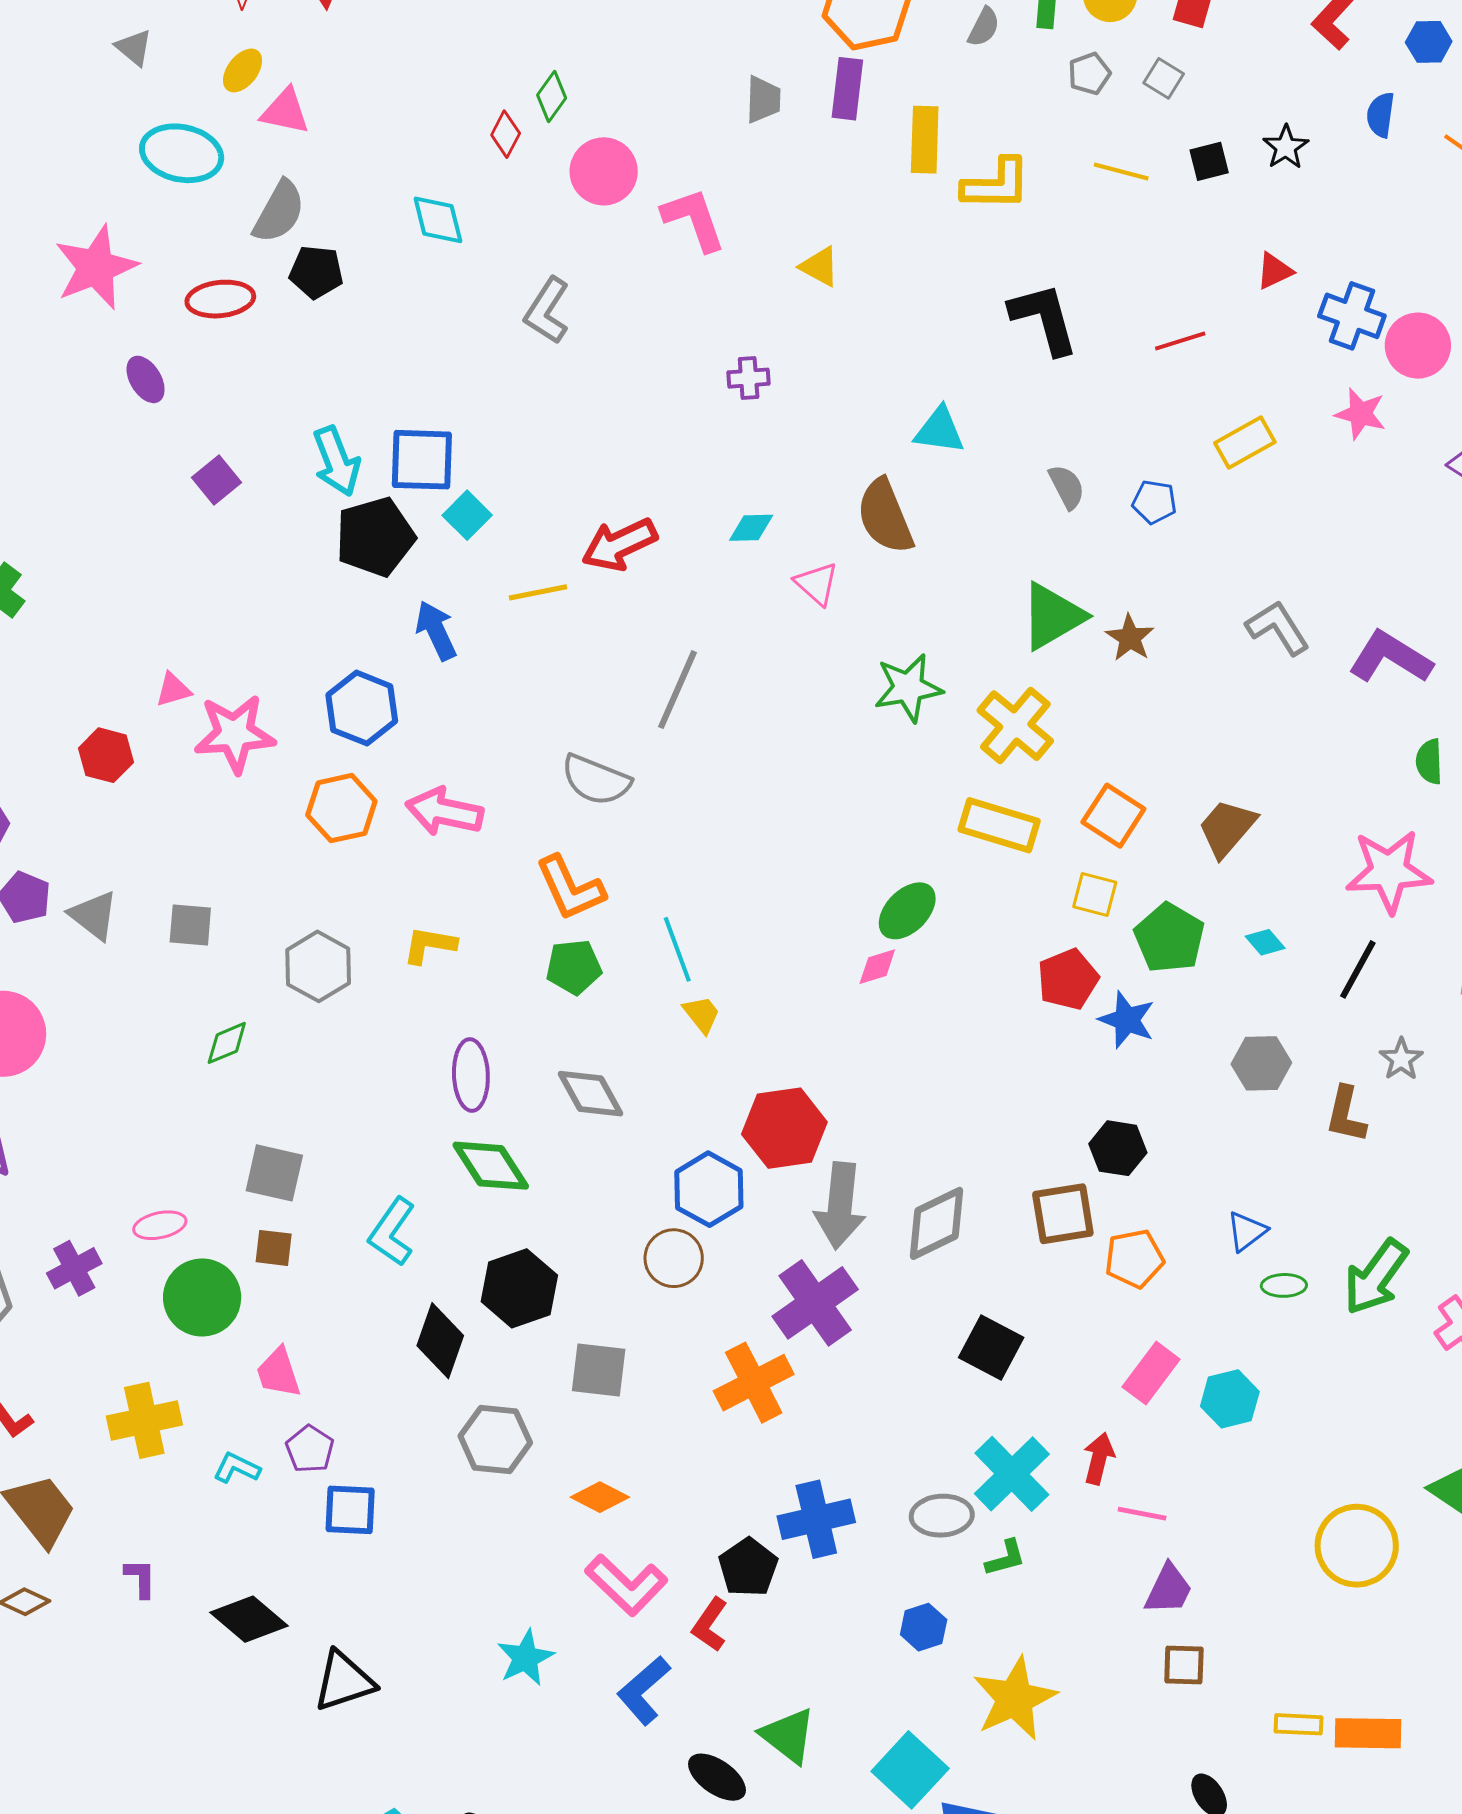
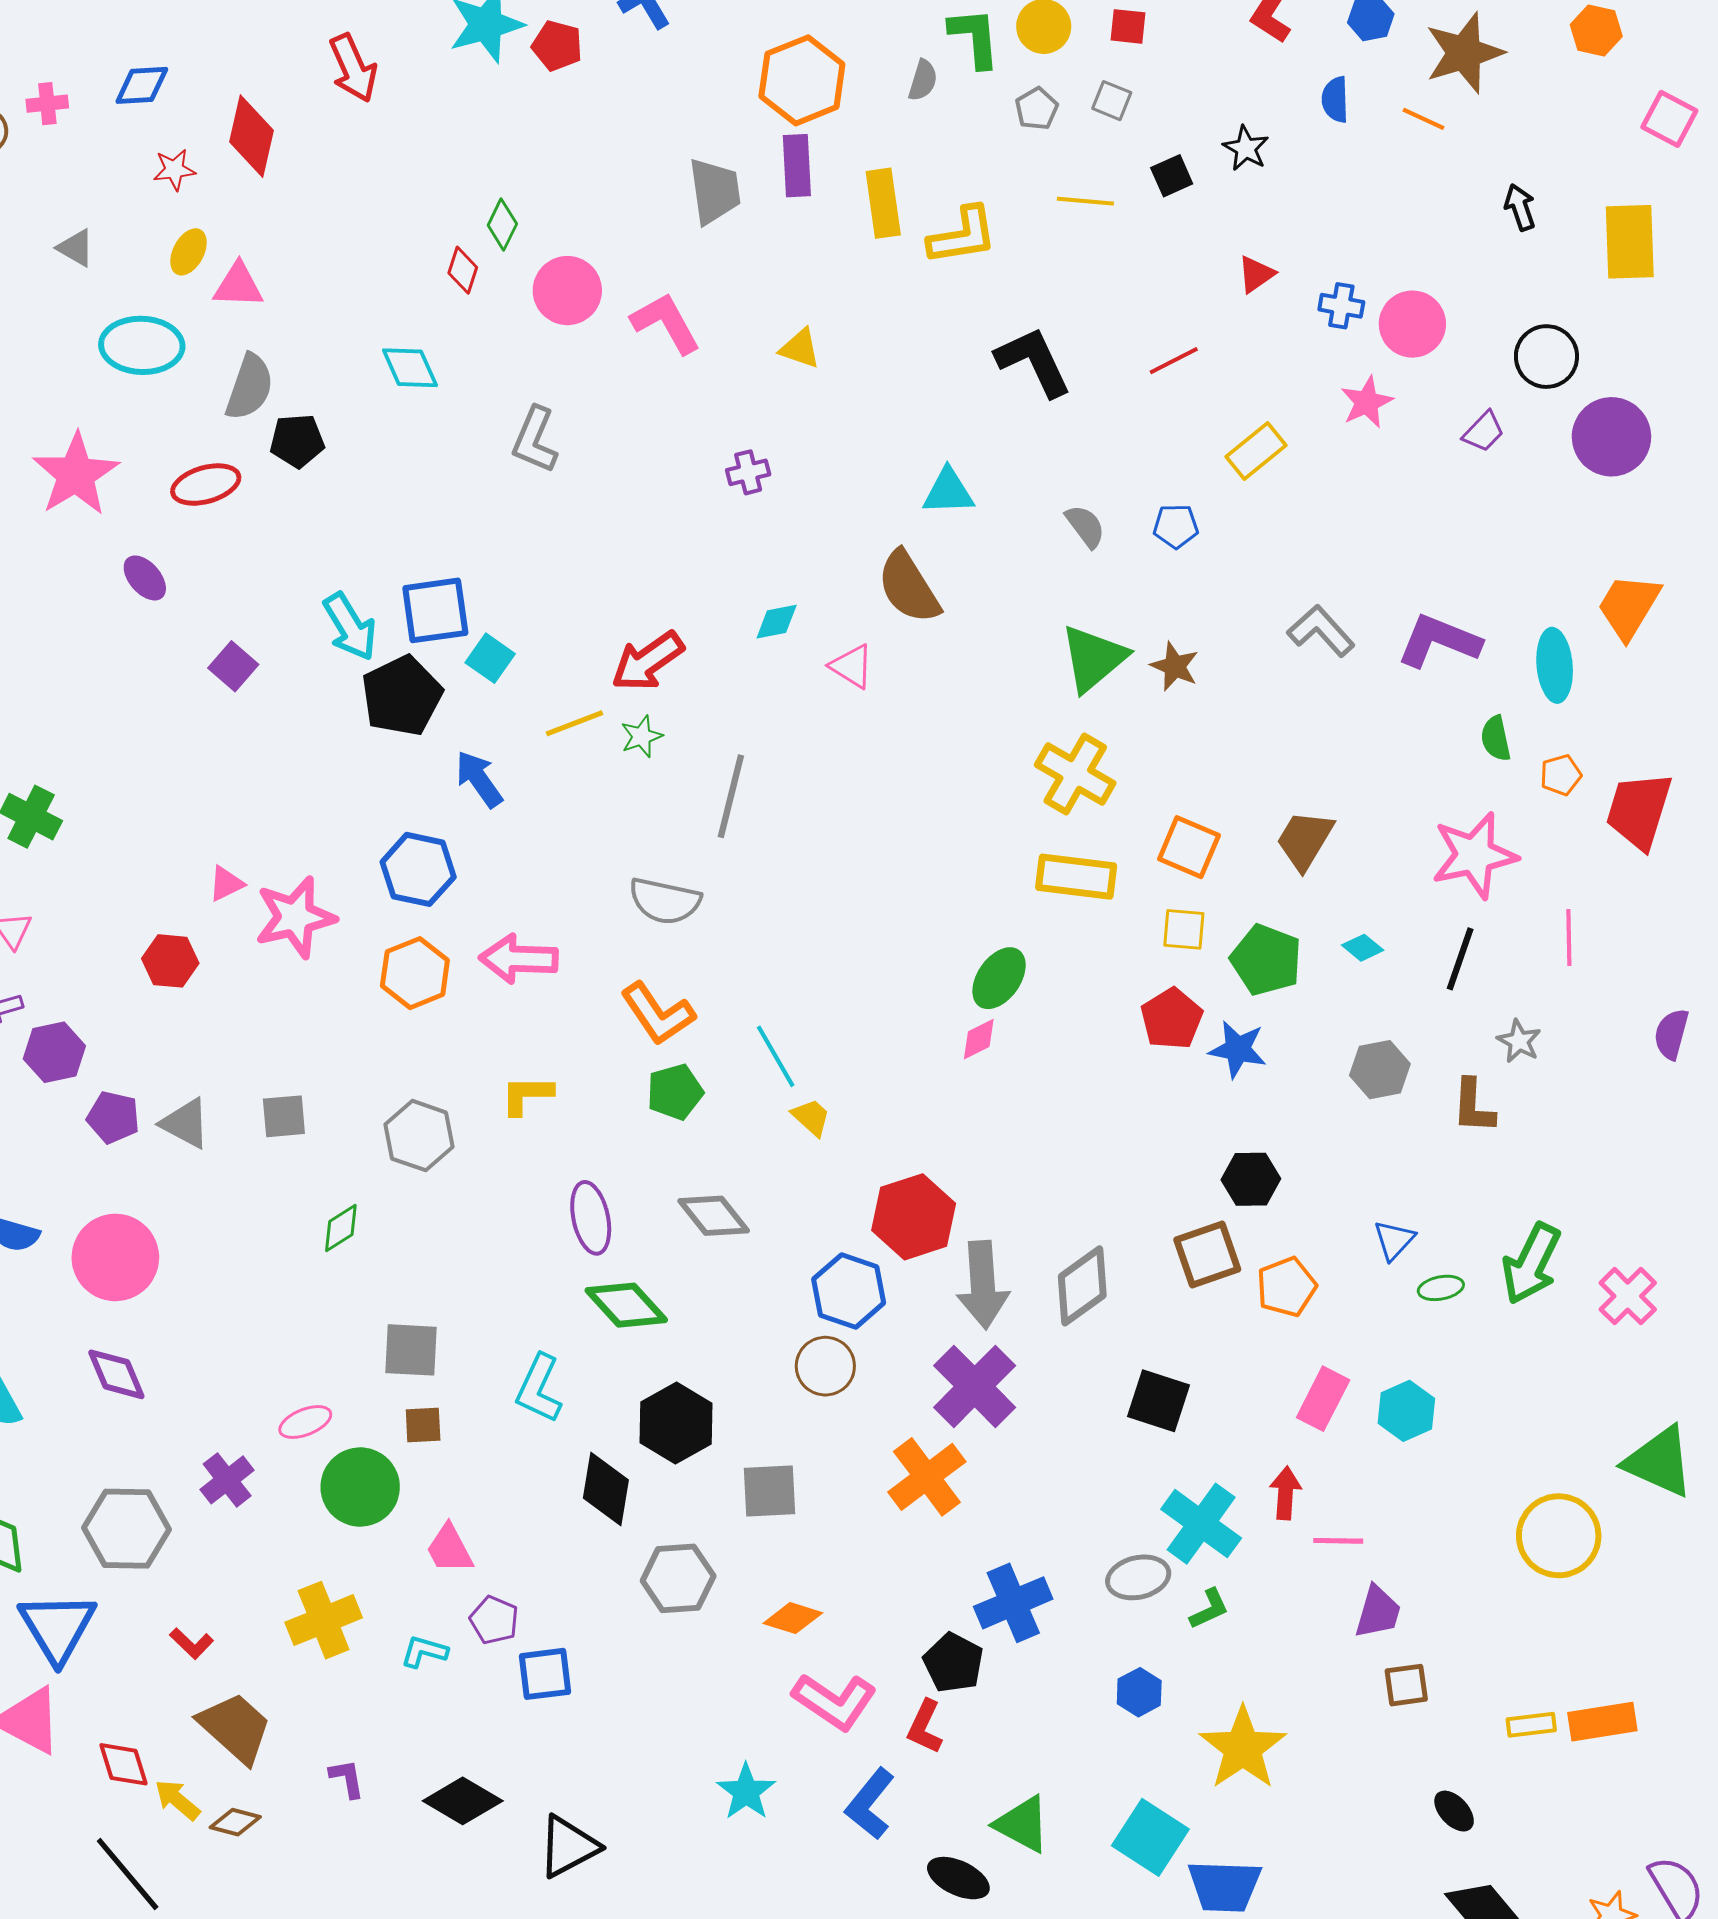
gray trapezoid: (763, 100) -> (715, 191), size x1.4
blue cross: (1352, 316) -> (1341, 306), size x0.7
pink star: (1360, 414) -> (1367, 402), turned -30
green star: (908, 688) -> (641, 736), moved, size x0.6

